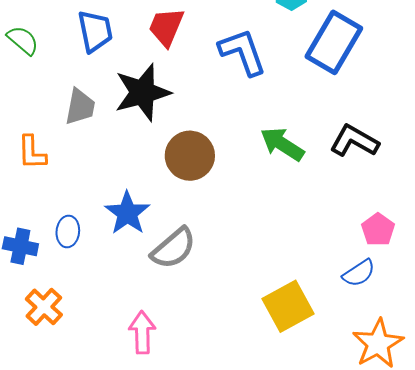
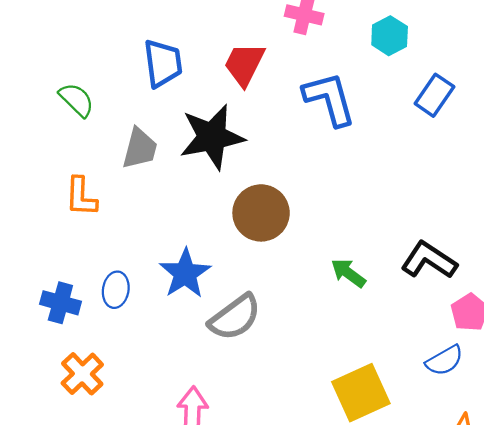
green semicircle: (23, 40) -> (77, 100), moved
blue rectangle: (334, 42) -> (434, 95), size x0.6
black L-shape: (354, 141) -> (429, 260), moved
green arrow: (282, 144) -> (348, 273), moved, size x0.7

